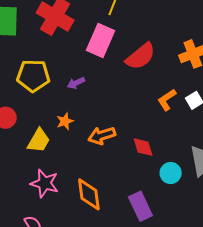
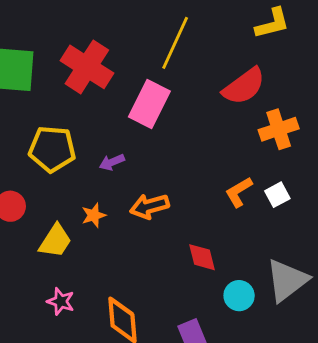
red semicircle: (141, 56) -> (244, 86), moved
orange arrow: (102, 136) -> (149, 206), moved
pink star: (45, 183) -> (61, 301), size x0.7

